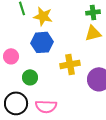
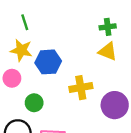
yellow star: (43, 16) -> (21, 50), moved
yellow triangle: (93, 33) -> (108, 51), turned 36

